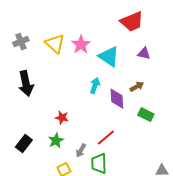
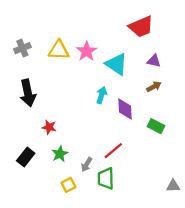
yellow triangle: (55, 44) -> (59, 50), turned -40
brown arrow: (137, 87) -> (154, 87), moved
red star: (62, 118) -> (49, 127), moved

